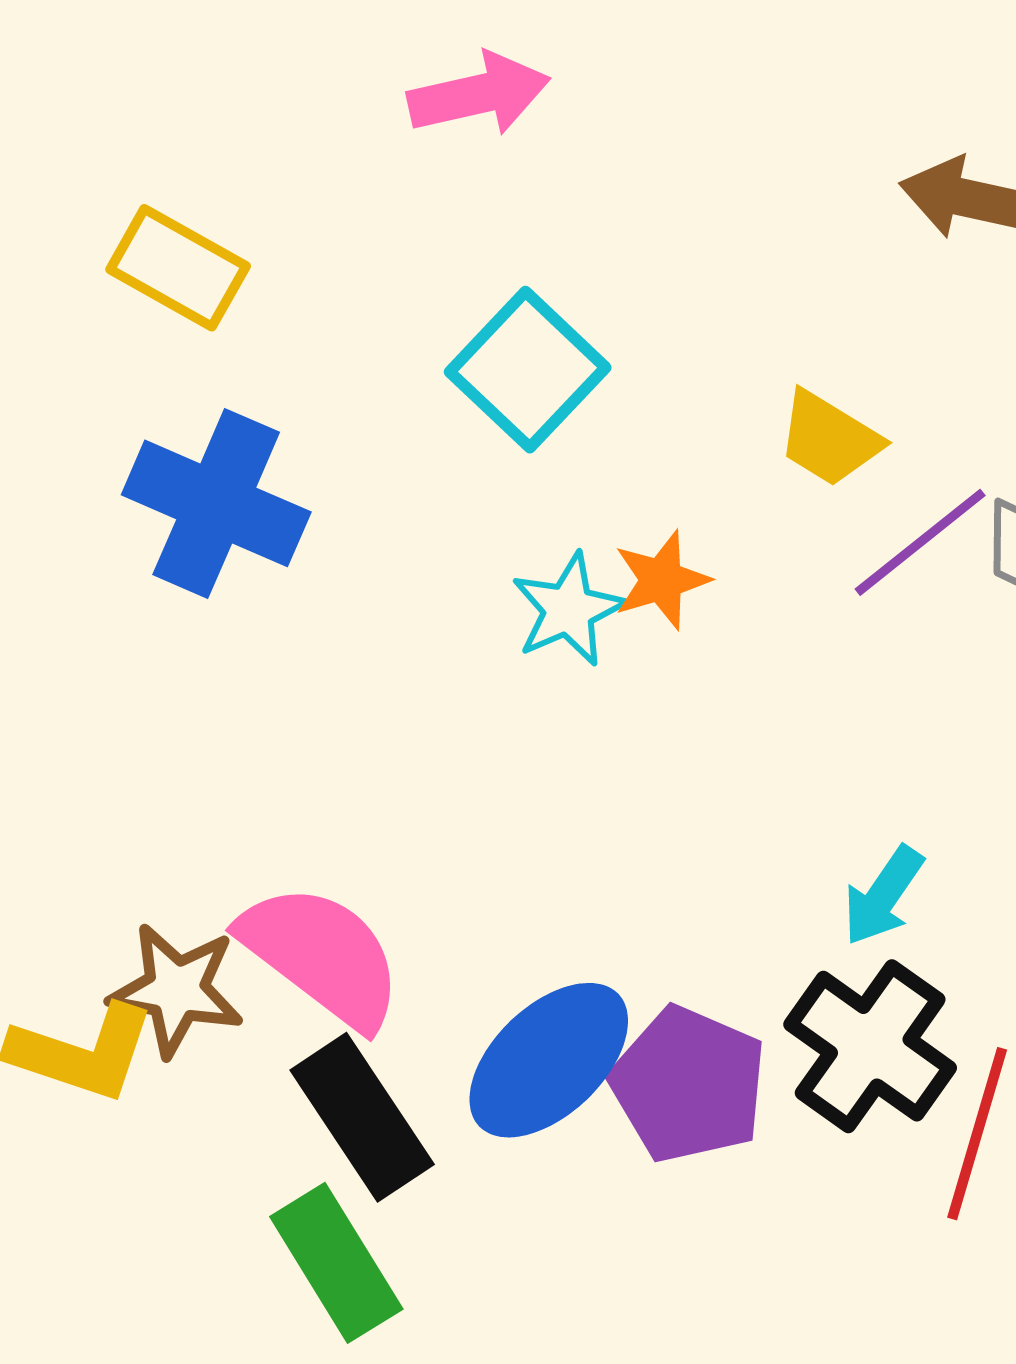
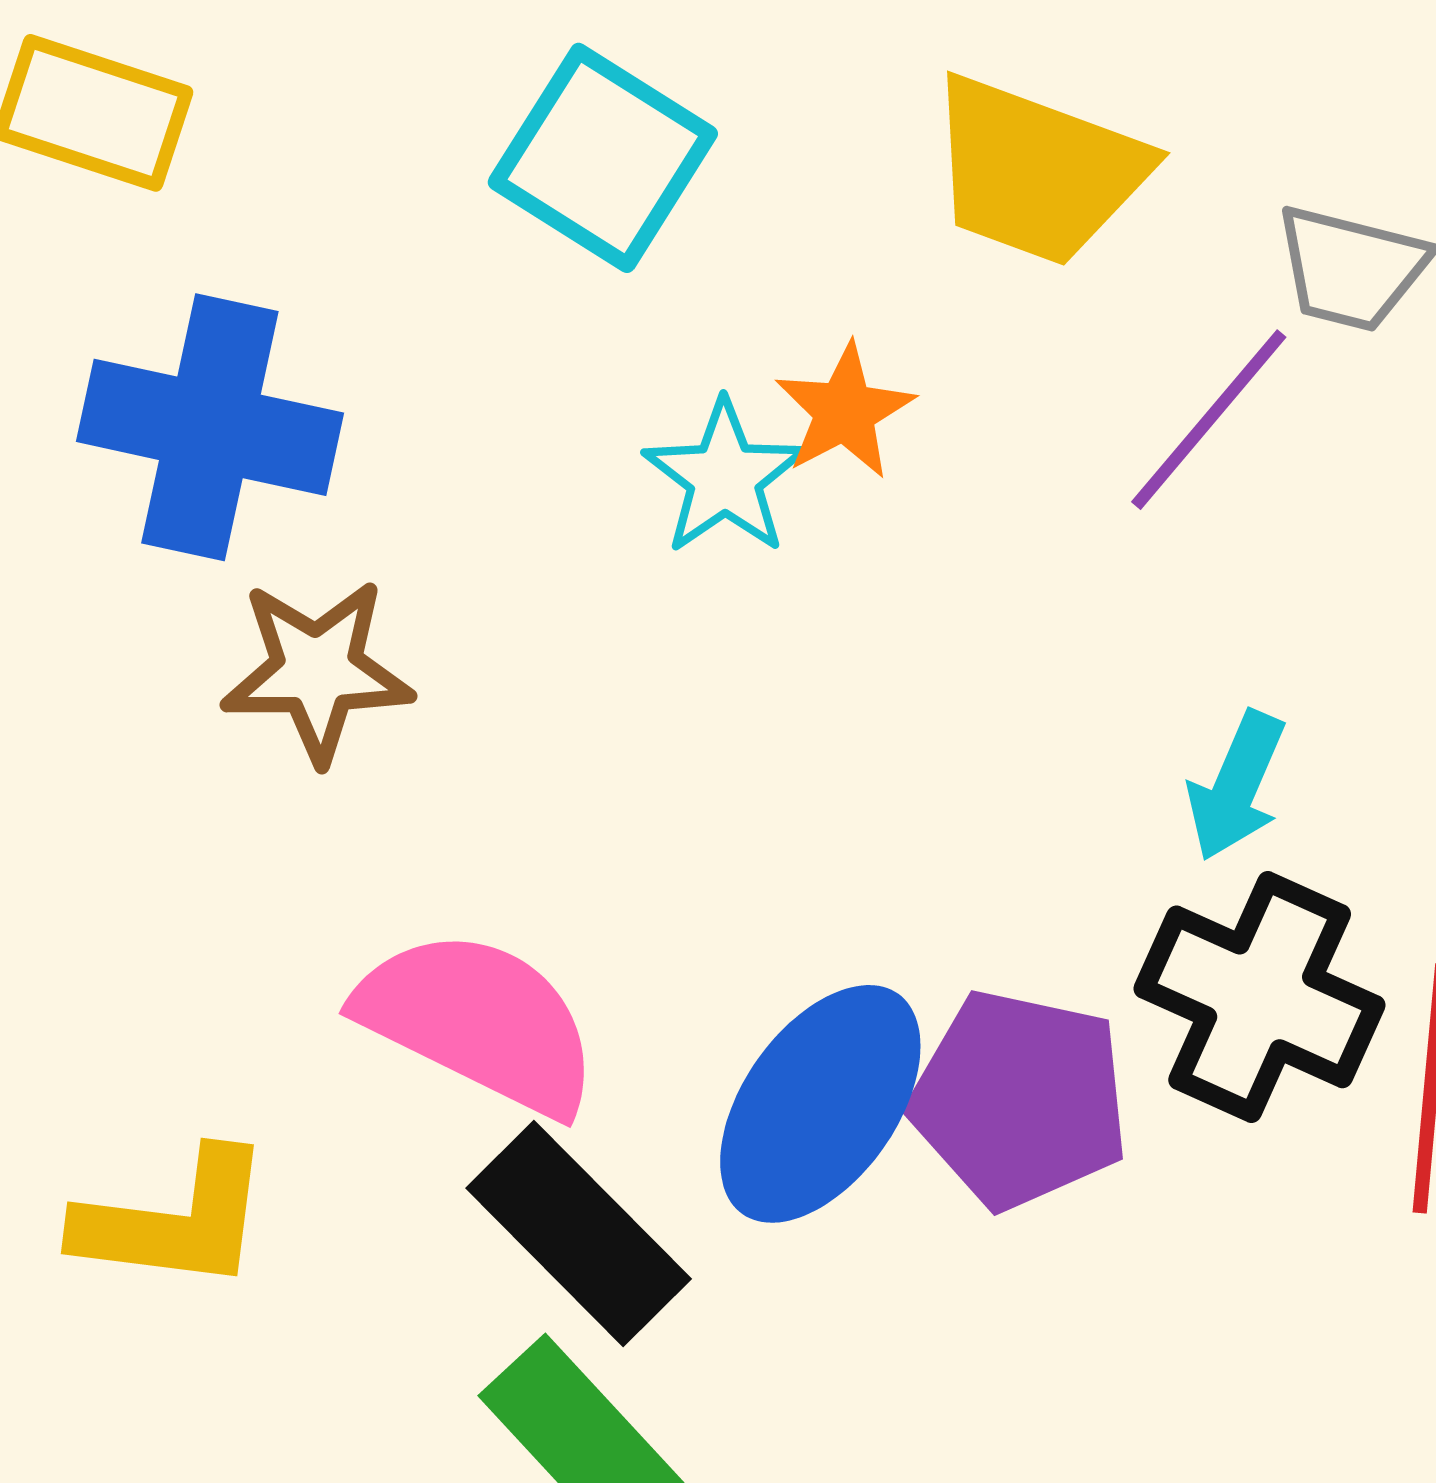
yellow trapezoid: (829, 439) -> (1037, 171), size x1.5
purple line: (920, 542) -> (1209, 420), moved
brown star: (176, 990) -> (317, 671), moved

